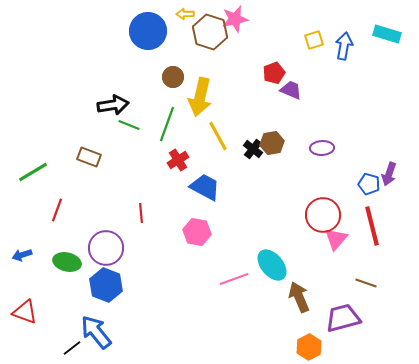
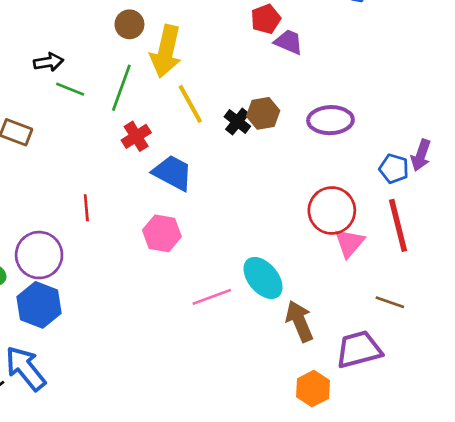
black arrow: (113, 105) -> (49, 62), size x0.7
purple ellipse: (322, 148) -> (330, 120), size x1.4

